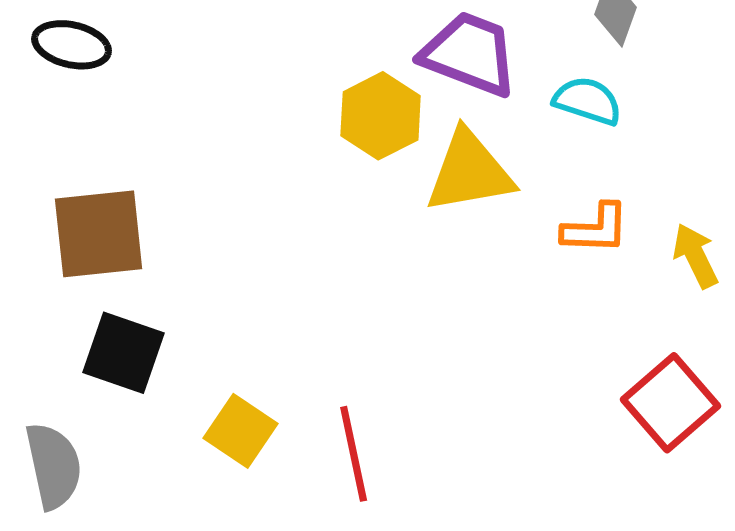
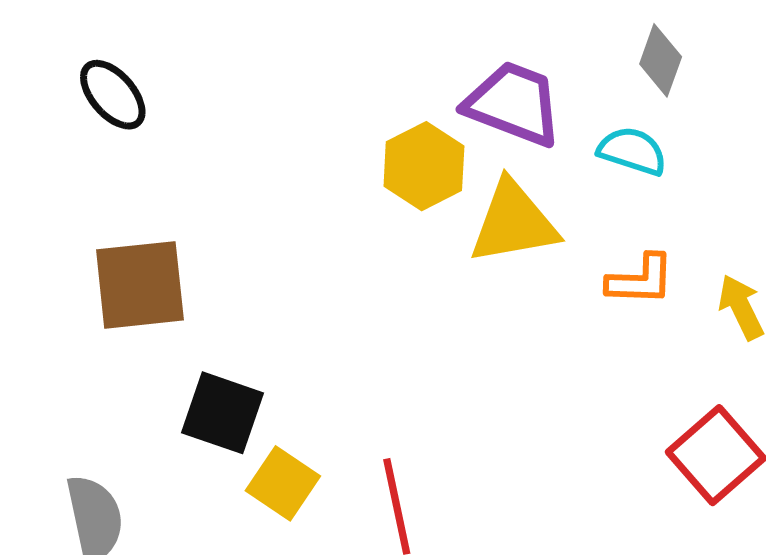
black ellipse: (72, 45) -> (113, 95), turned 36
black square: (124, 353) -> (223, 413), moved

